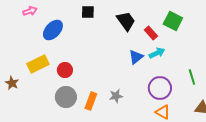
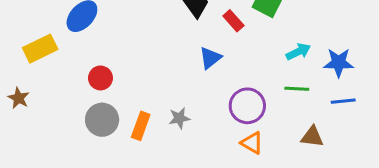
cyan arrow: (157, 53) -> (298, 52), moved
yellow rectangle: (38, 64) -> (40, 49), moved
green line: (192, 77) -> (297, 89), turned -70

